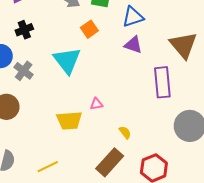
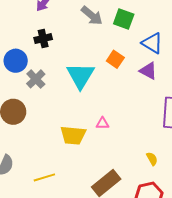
blue triangle: (133, 17) -> (152, 43), turned 40
orange square: (89, 29) -> (115, 59), moved, turned -30
yellow semicircle: (125, 132) -> (152, 159), moved

